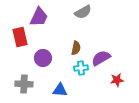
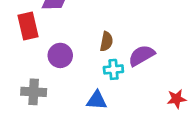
red star: (117, 80) -> (177, 99), moved
blue triangle: (60, 90) -> (97, 100), moved

